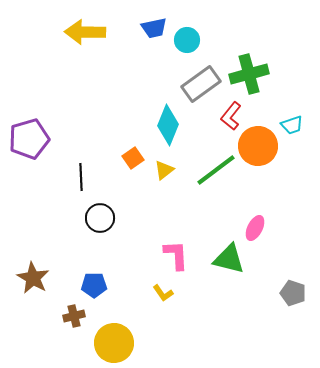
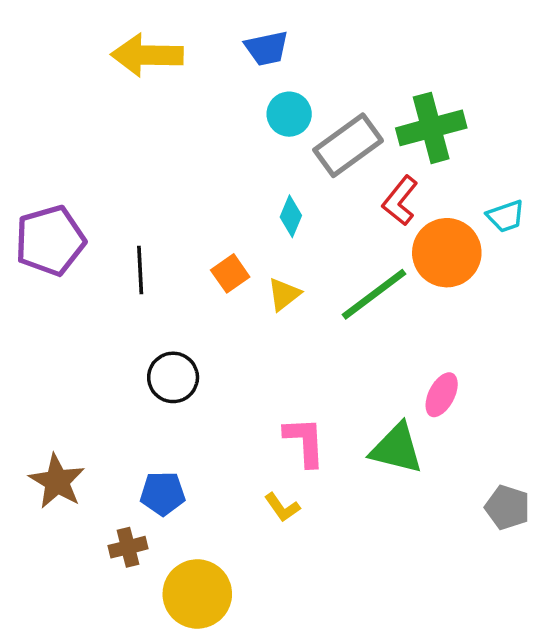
cyan circle: (187, 40) -> (289, 114), moved
cyan diamond: (168, 125) -> (291, 216), size x0.6
black line: (81, 177) -> (140, 270), moved

